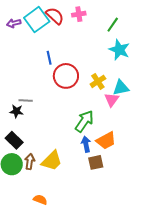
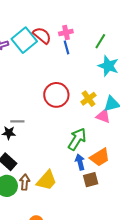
blue line: (49, 58) -> (67, 47), moved
pink triangle: (112, 100) -> (103, 116), turned -42

